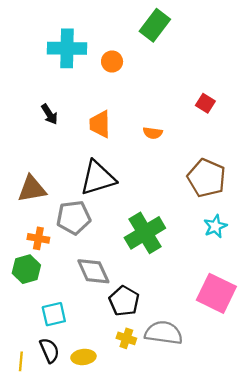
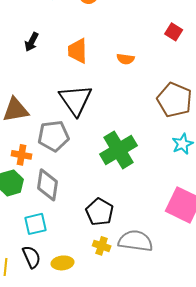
black arrow: (49, 114) -> (32, 42), turned 60
black triangle: (98, 178) -> (76, 100), turned -48
gray diamond: (93, 271) -> (48, 185), moved, turned 32

